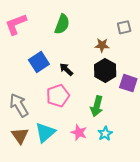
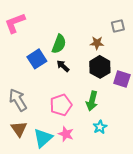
green semicircle: (62, 24) -> (59, 44), moved
pink pentagon: (58, 96) -> (61, 105), moved
cyan triangle: (45, 132) -> (43, 138), moved
pink star: (79, 132) -> (66, 134), moved

